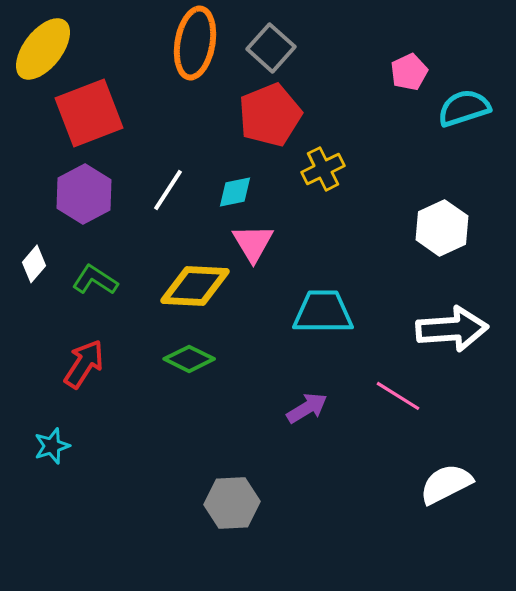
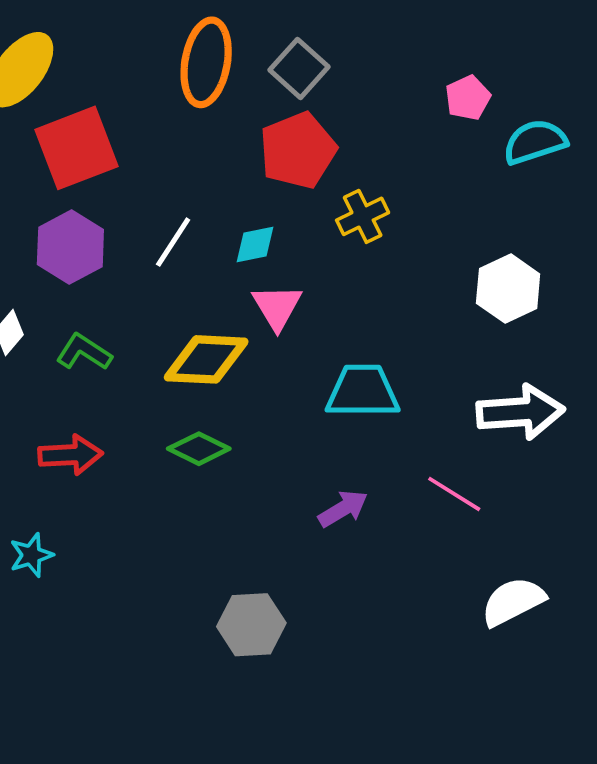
red arrow: (84, 364) -> (70, 455), turned 54

